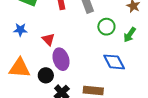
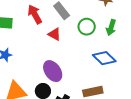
red triangle: (48, 39) -> (54, 34), moved

